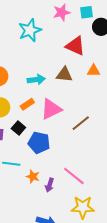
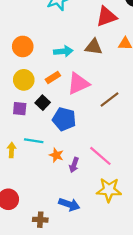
red triangle: (75, 46) -> (106, 17), turned -45

